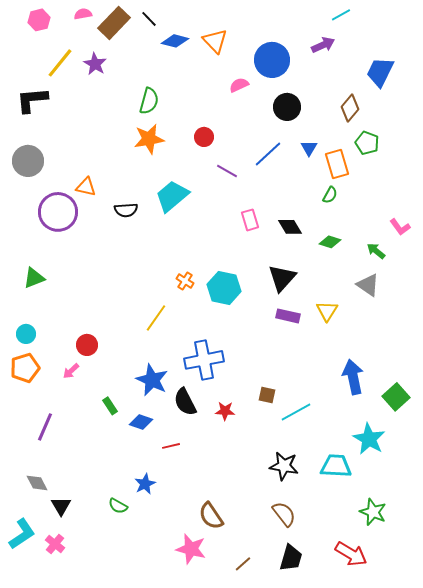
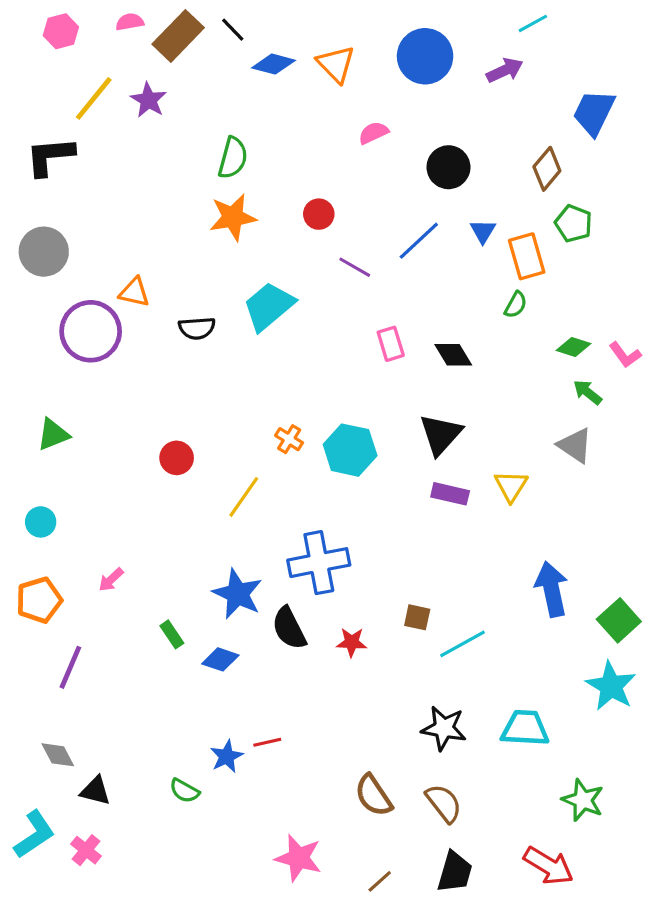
blue circle: (272, 60) -> (425, 56), moved
green diamond: (330, 242) -> (573, 347), moved
red circle: (87, 345) -> (177, 458), moved
orange pentagon: (25, 368) -> (39, 600), moved
cyan star: (369, 439) -> (611, 686), moved
red line: (171, 446) -> (267, 742), moved
black triangle: (61, 506) -> (95, 791), turned -45
brown semicircle: (211, 516) -> (373, 795), moved

